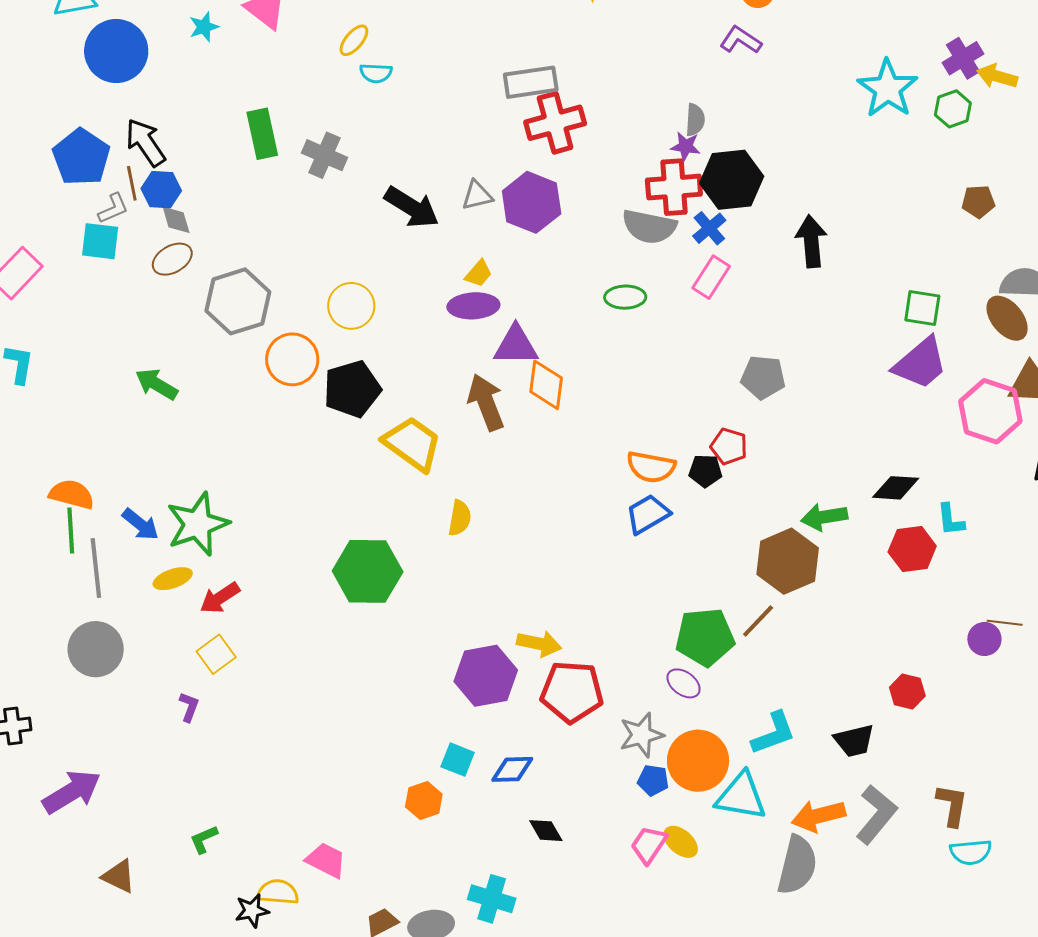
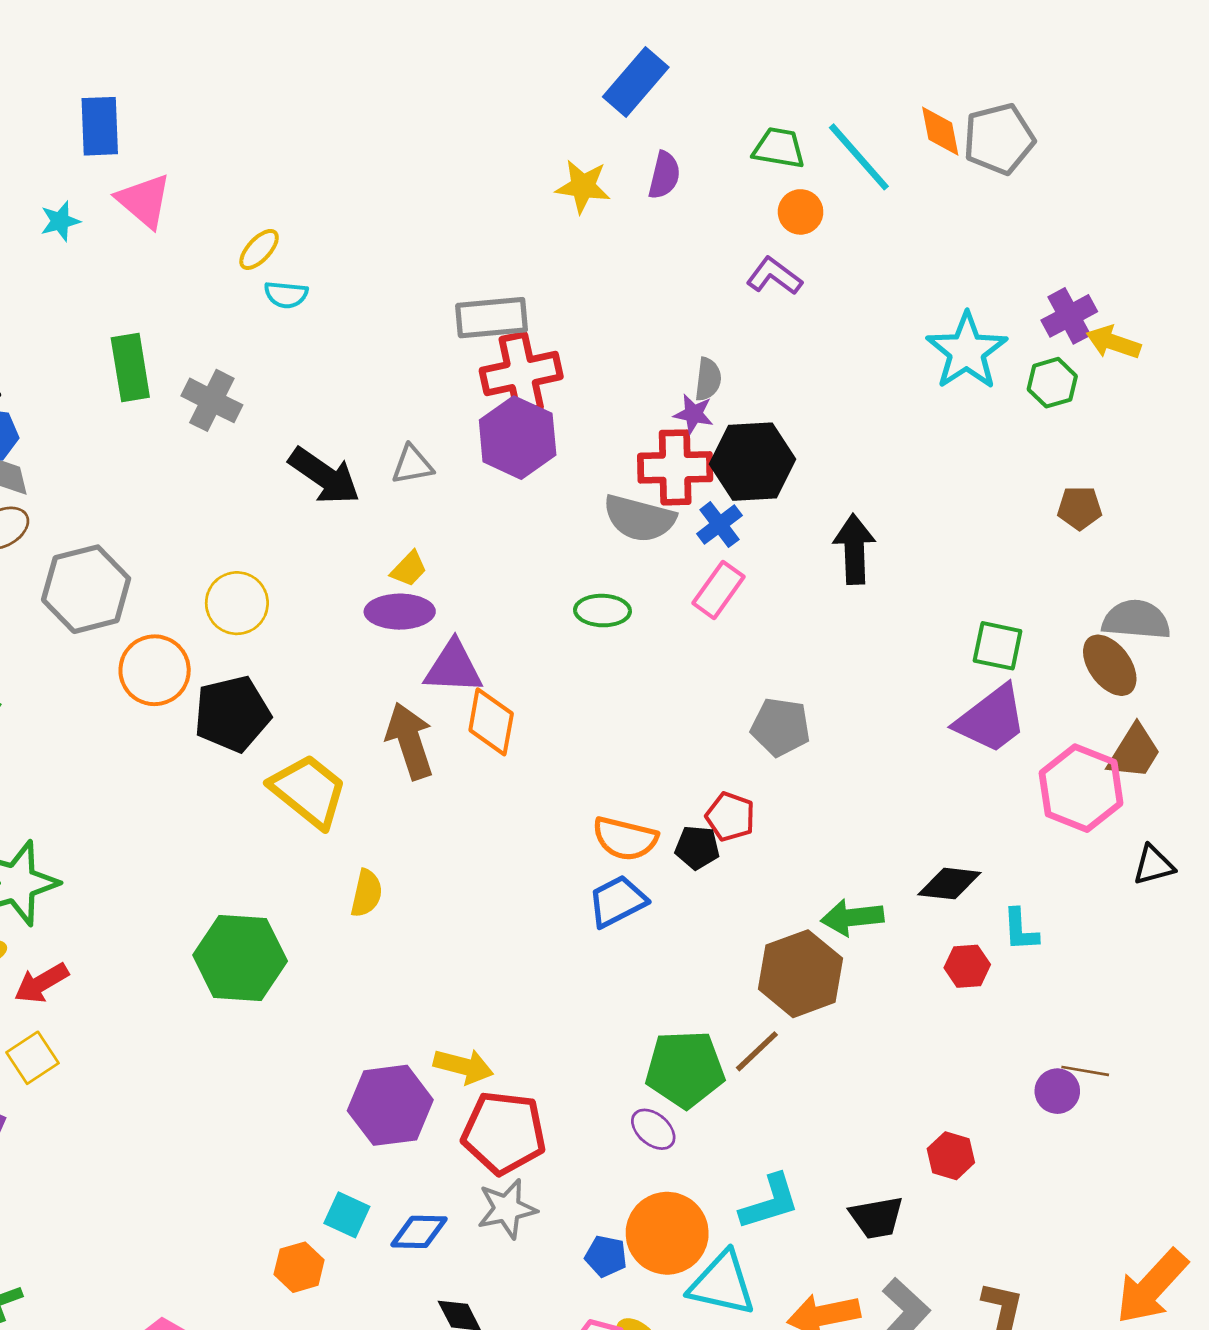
purple hexagon: (532, 202) -> (518, 438), moved
red hexagon: (912, 549) -> (967, 966), size x0.7
gray star: (641, 735) -> (507, 1209), moved

